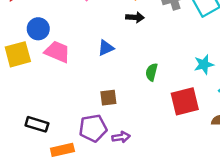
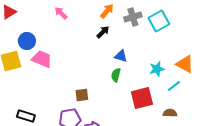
black arrow: (135, 17) -> (103, 32), turned -48
blue triangle: (106, 48) -> (121, 56), moved, turned 40

